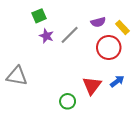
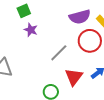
purple semicircle: (98, 22) -> (80, 17), size x1.5
gray line: (70, 35) -> (59, 53), moved

